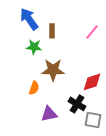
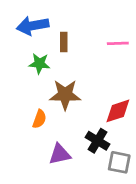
blue arrow: (29, 19) -> (33, 26), turned -65
pink line: (92, 32) -> (118, 43), turned 49

